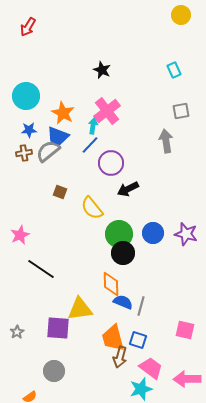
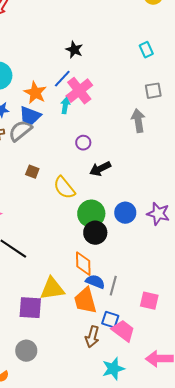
blue line: (90, 145) -> (62, 79), moved
purple circle: (111, 163) -> (83, 143), size x0.6
pink square: (185, 330) -> (149, 301), moved
orange trapezoid: (113, 338) -> (85, 301), moved
pink trapezoid: (151, 368) -> (123, 331), moved

